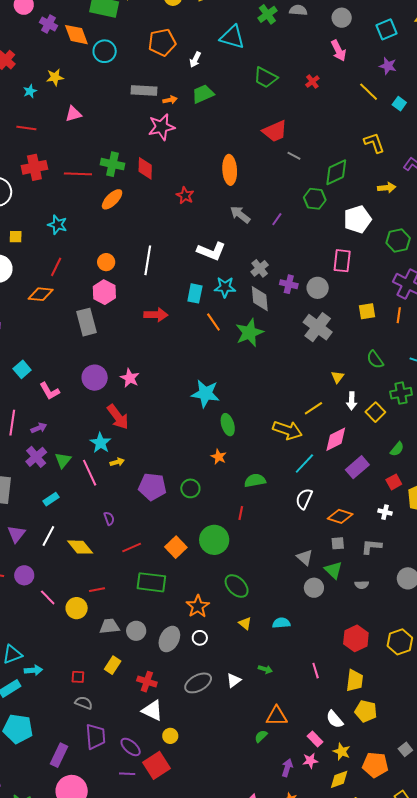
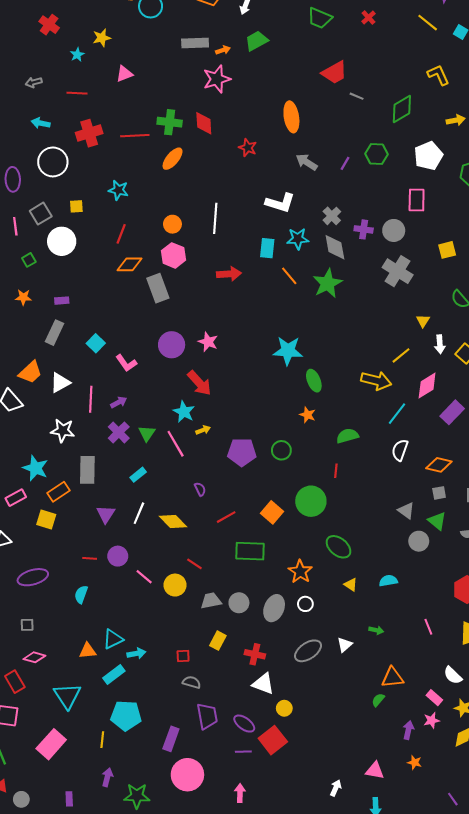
green hexagon: (315, 199) -> (376, 154), moved
orange diamond: (41, 294) -> (130, 264), moved
red line: (97, 590) -> (194, 564), turned 49

